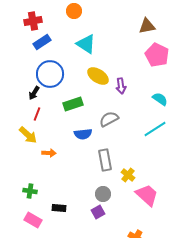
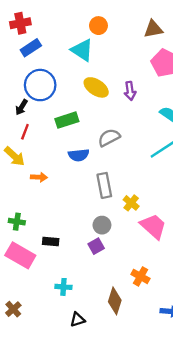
orange circle: (74, 11) -> (98, 26), moved
purple arrow: (121, 86) -> (130, 91), moved
pink rectangle: (33, 220) -> (20, 255), size x1.4

